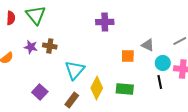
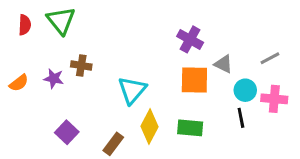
purple cross: (105, 22) -> (190, 39), moved, turned 30
purple star: (31, 47) -> (54, 79), moved
orange square: (128, 56) -> (194, 80), size x1.5
cyan triangle: (75, 70) -> (132, 90), moved

